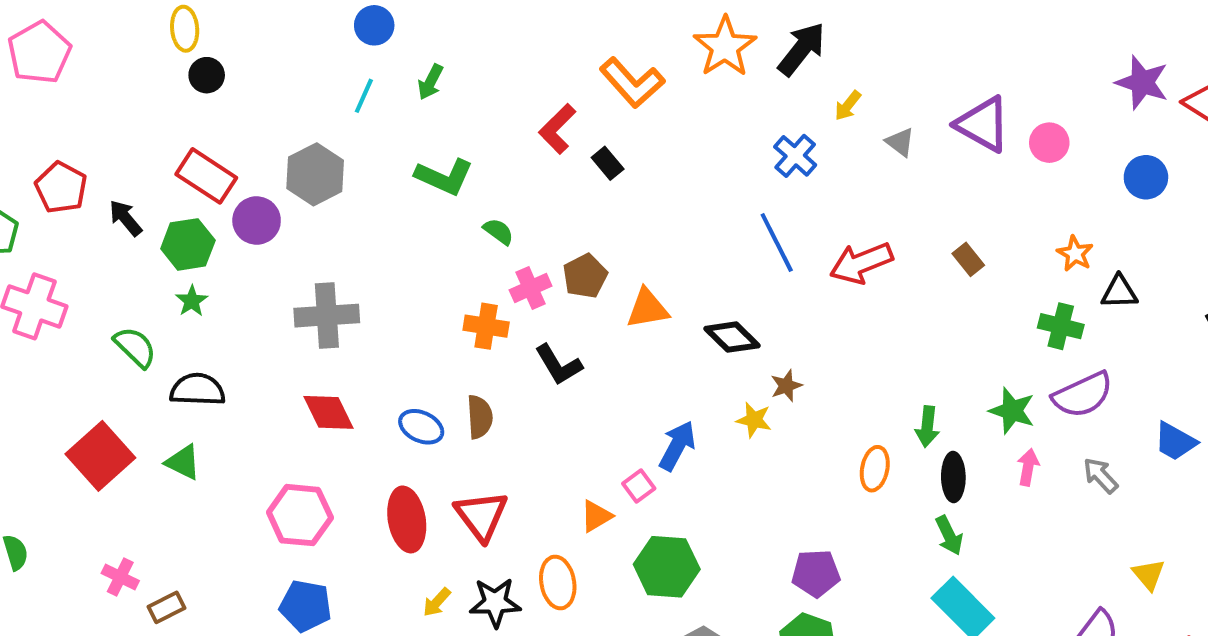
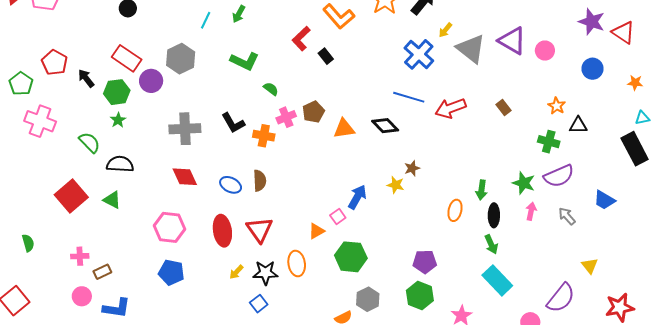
gray triangle: (900, 142) -> (471, 49), size x2.0
blue cross: (795, 156) -> (419, 54), size x1.4
blue line: (777, 242) -> (409, 97), turned -48
black diamond: (732, 337) -> (385, 126), moved
black L-shape: (559, 365) -> (233, 123), moved
pink cross: (120, 577) -> (80, 256), turned -30

